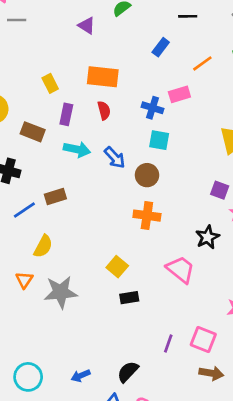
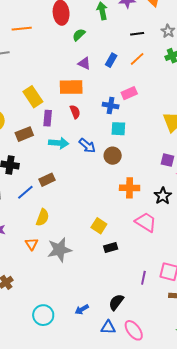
black line: (188, 16) -> (137, 34), moved
purple triangle: (87, 26) -> (84, 63), moved
orange line: (202, 63) -> (137, 59), moved
yellow rectangle: (50, 83) -> (33, 97), size x1.5
brown rectangle: (33, 132) -> (24, 134), turned -36
orange cross: (147, 216) -> (130, 188), moved

